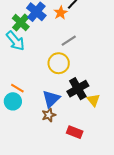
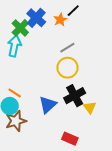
cyan arrow: (15, 41) -> (14, 46), turned -130
yellow circle: (59, 63) -> (67, 68), moved
brown star: (49, 115) -> (16, 121), moved, size x1.5

